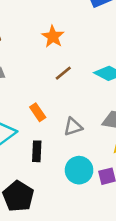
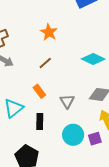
brown line: (63, 73) -> (45, 63), moved
gray triangle: (73, 127) -> (67, 101), turned -42

